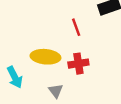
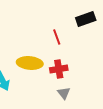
gray triangle: (56, 91) -> (64, 93), moved

